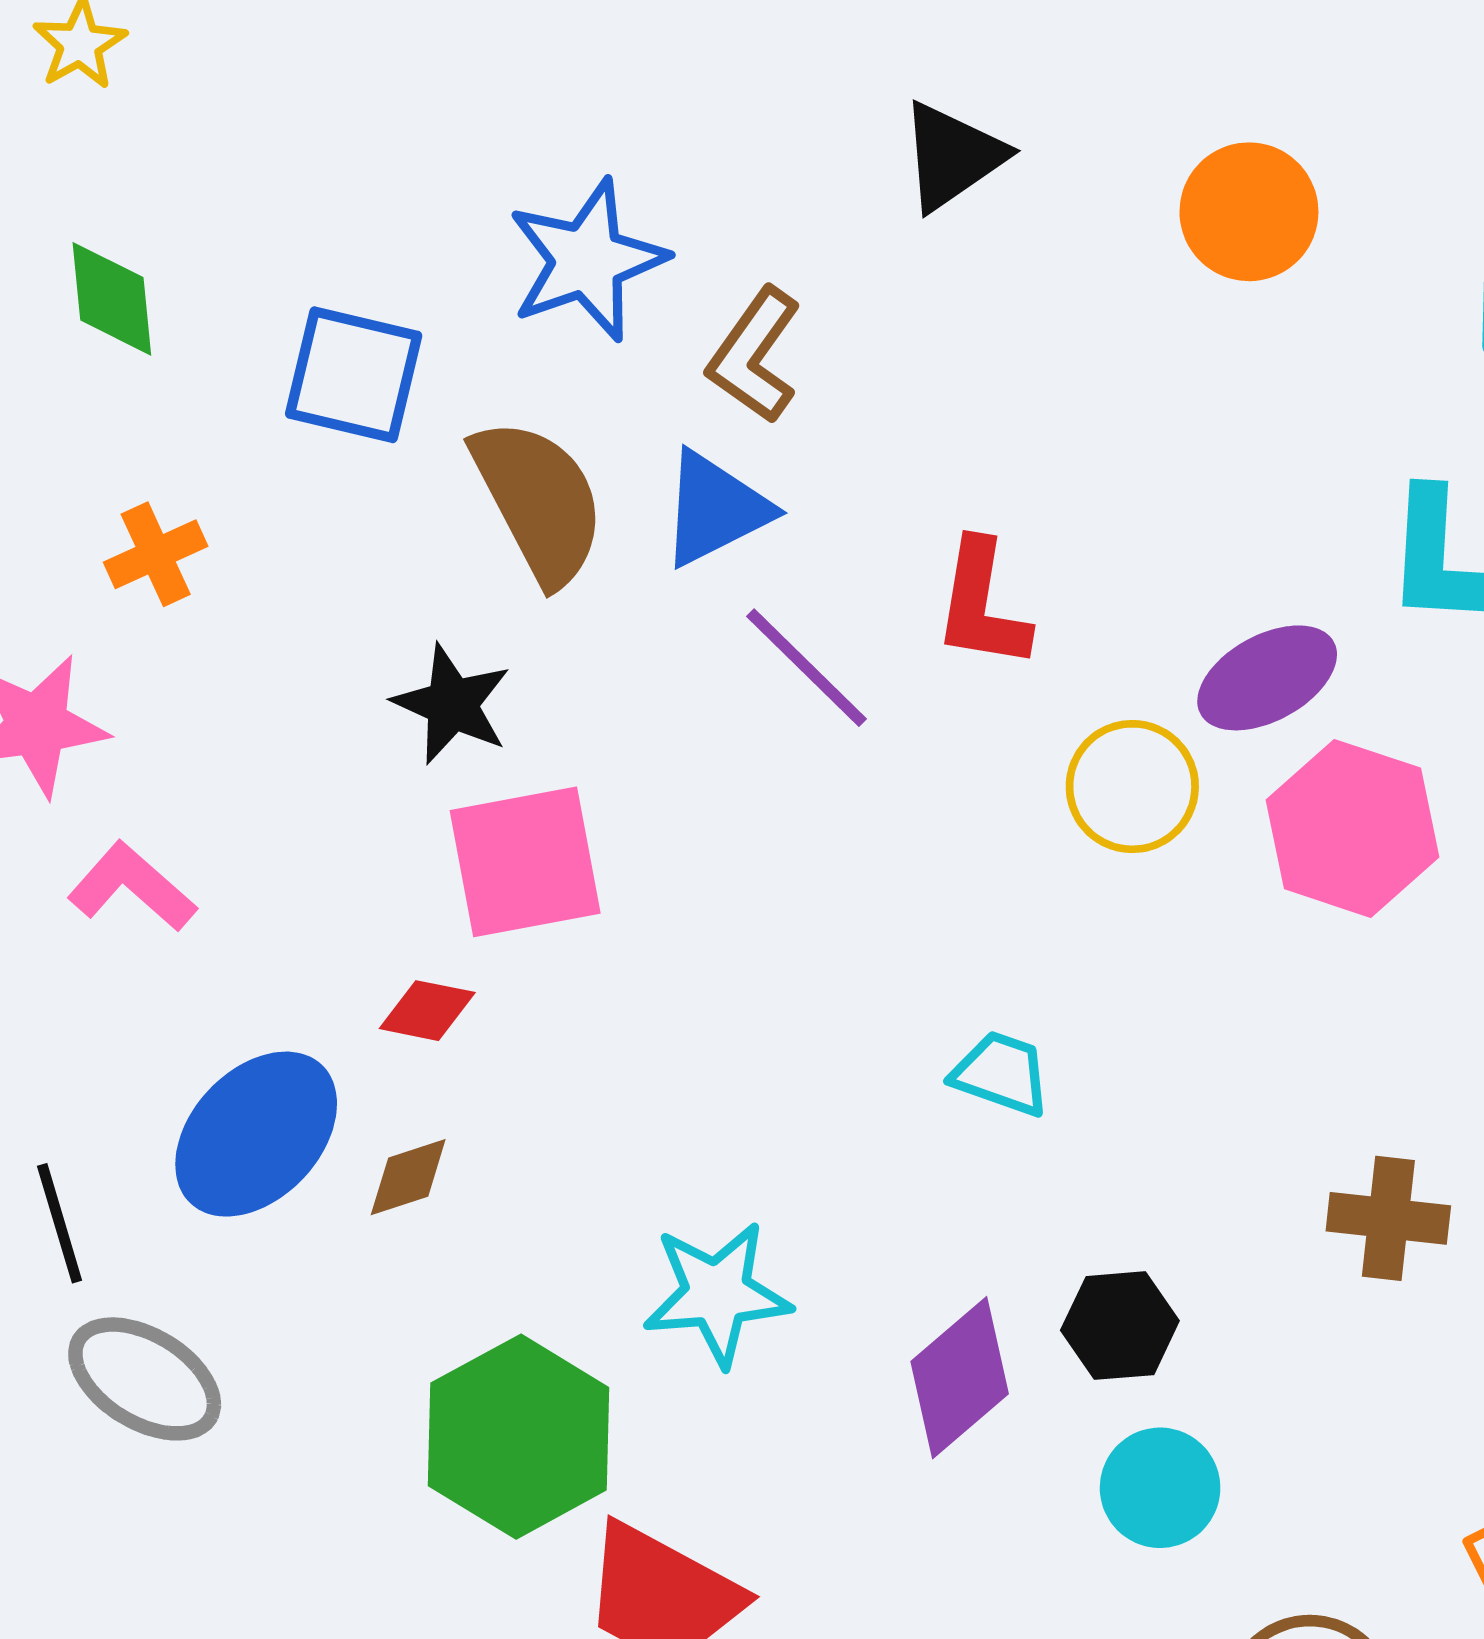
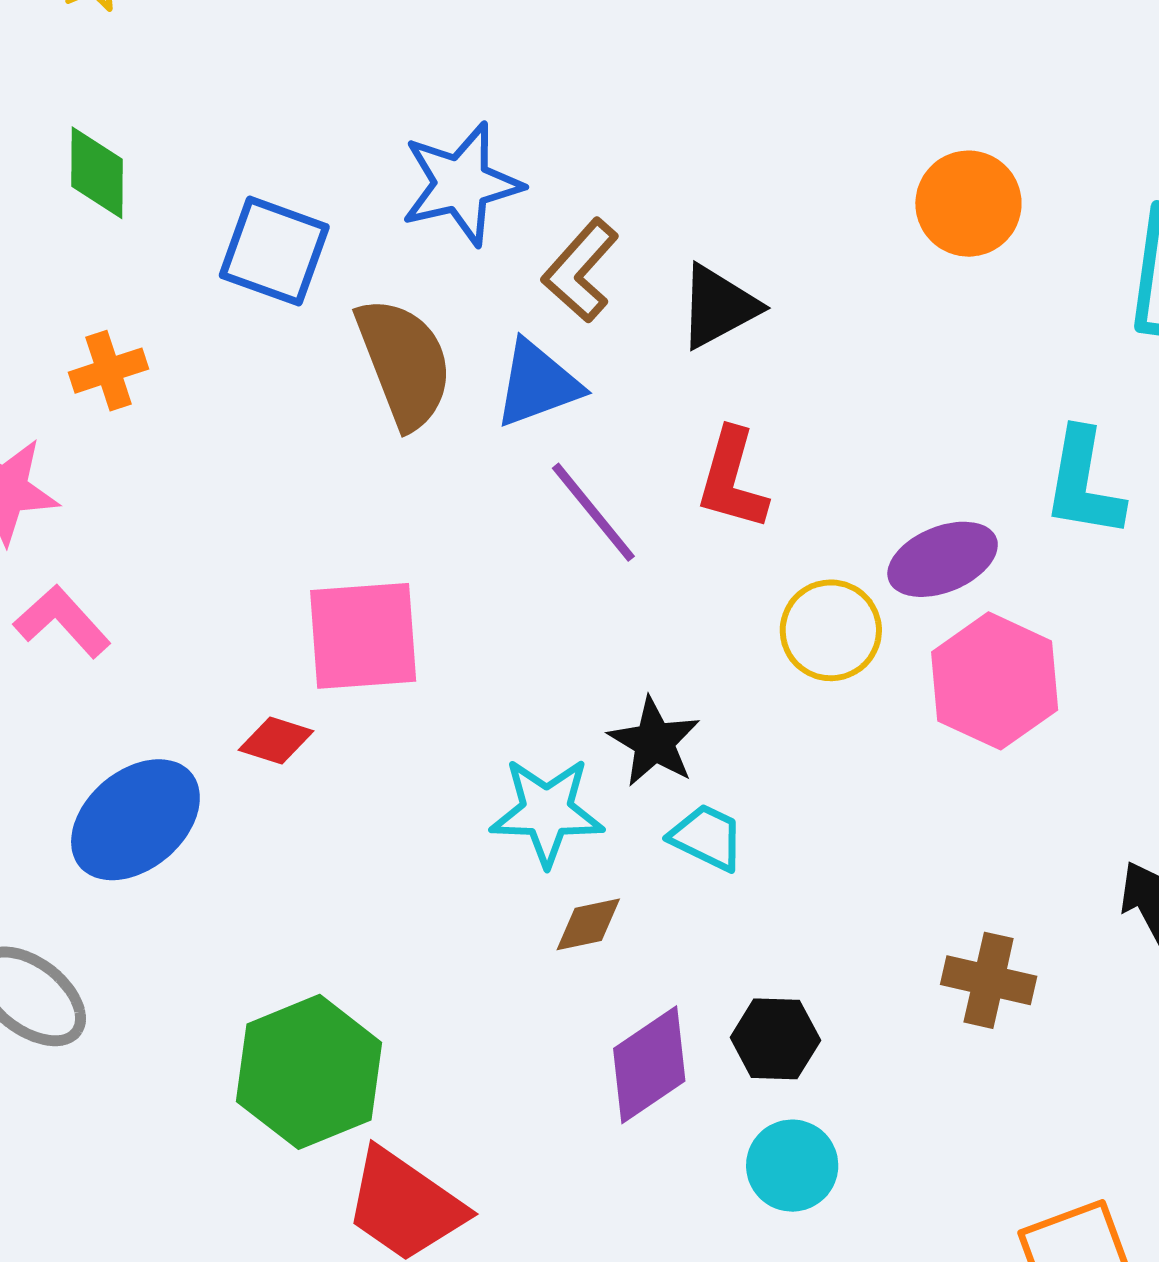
black triangle: (952, 156) -> (718, 306), moved
black star: (452, 704) -> (654, 742), moved
brown diamond: (408, 1177) -> (588, 924), moved
cyan star: (717, 1294) -> (547, 812), moved

